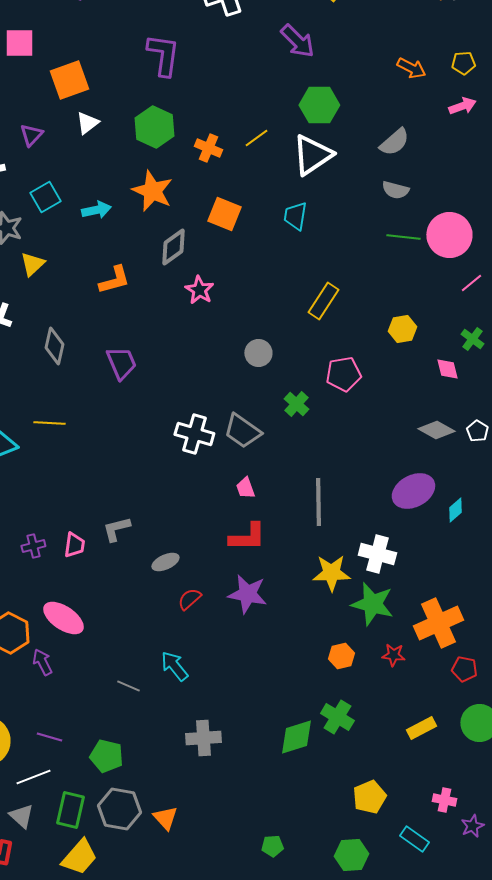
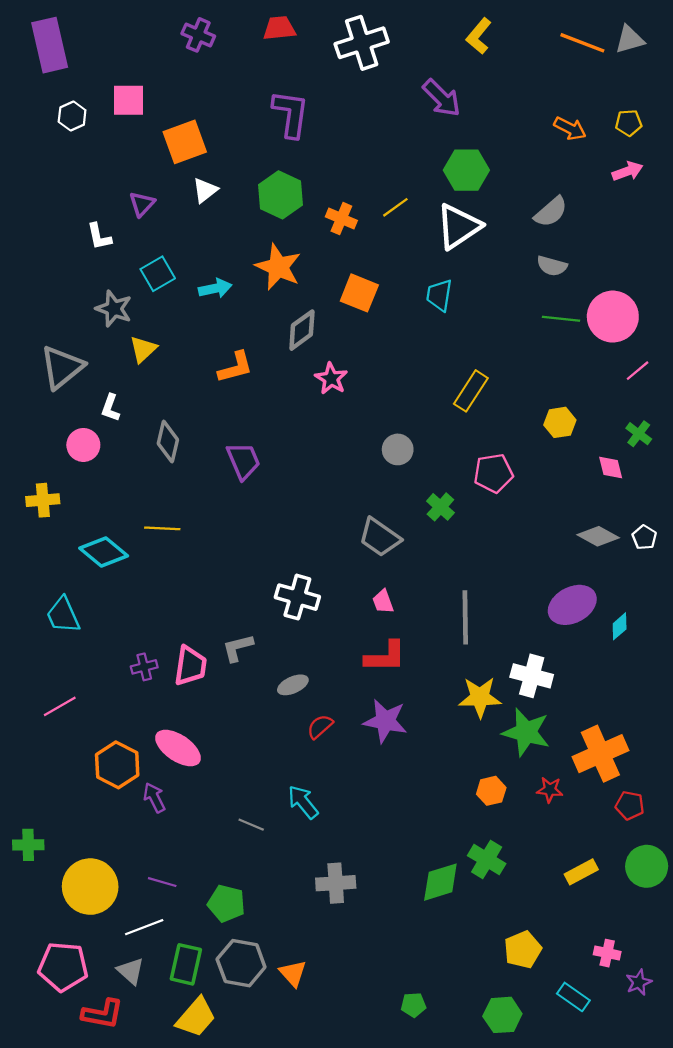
white cross: (194, 434) -> (297, 597), moved
pink trapezoid: (74, 545) -> (190, 666), size x1.4

